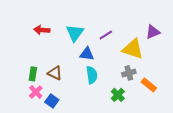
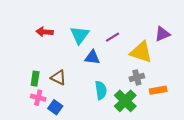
cyan semicircle: (92, 75) -> (101, 90), moved
orange rectangle: (149, 85) -> (158, 90), turned -49
pink cross: (36, 92) -> (38, 98), turned -32
green cross: (118, 95) -> (125, 101), size x1.5

